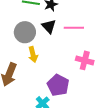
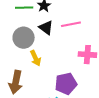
purple pentagon: (58, 85) -> (66, 84), turned -30

